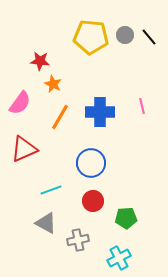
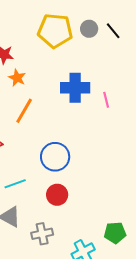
blue cross: (100, 112) -> (75, 88), moved
green pentagon: (126, 218) -> (115, 233), moved

